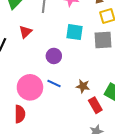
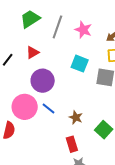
purple circle: (54, 56) -> (43, 81), moved, size x1.5
red rectangle: (95, 105) -> (72, 144), moved

